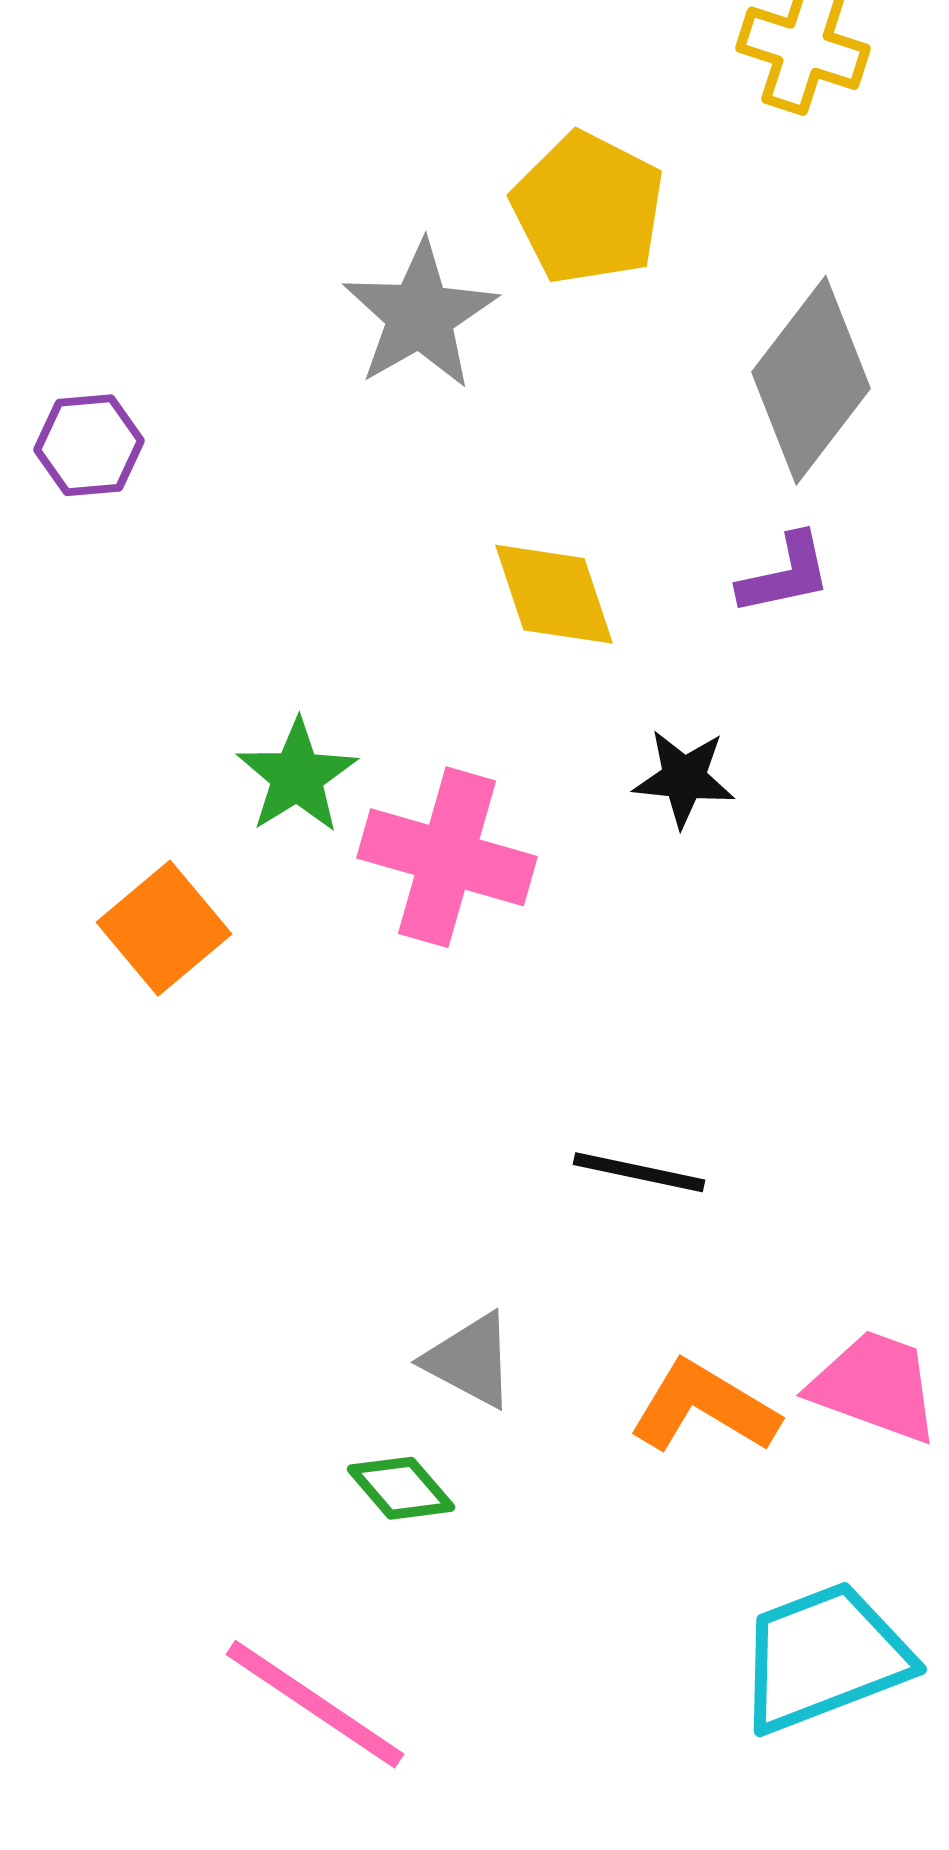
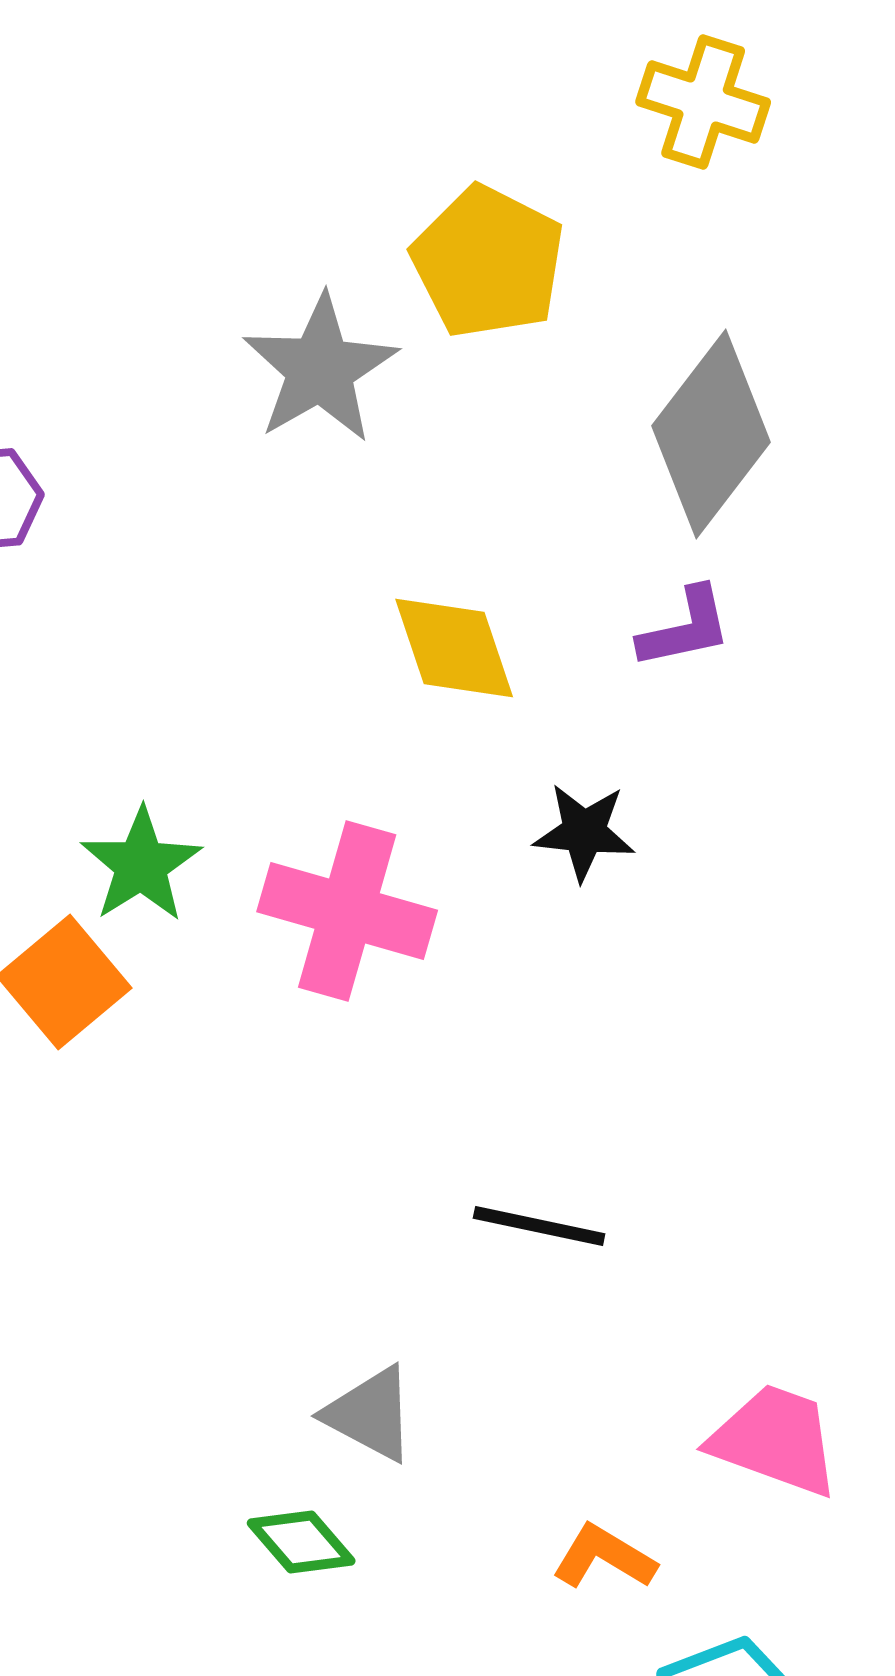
green star: (297, 776) -> (141, 865), moved
orange L-shape: (704, 1407) -> (604, 1557), moved, size x0.7

